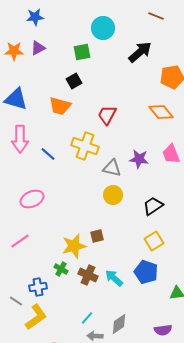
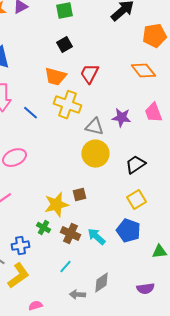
black square: (74, 81) -> (64, 45), moved
orange trapezoid: (60, 106) -> (55, 77), moved
yellow circle: (113, 195) -> (95, 154), size x1.4
cyan line: (87, 318) -> (65, 267), moved

